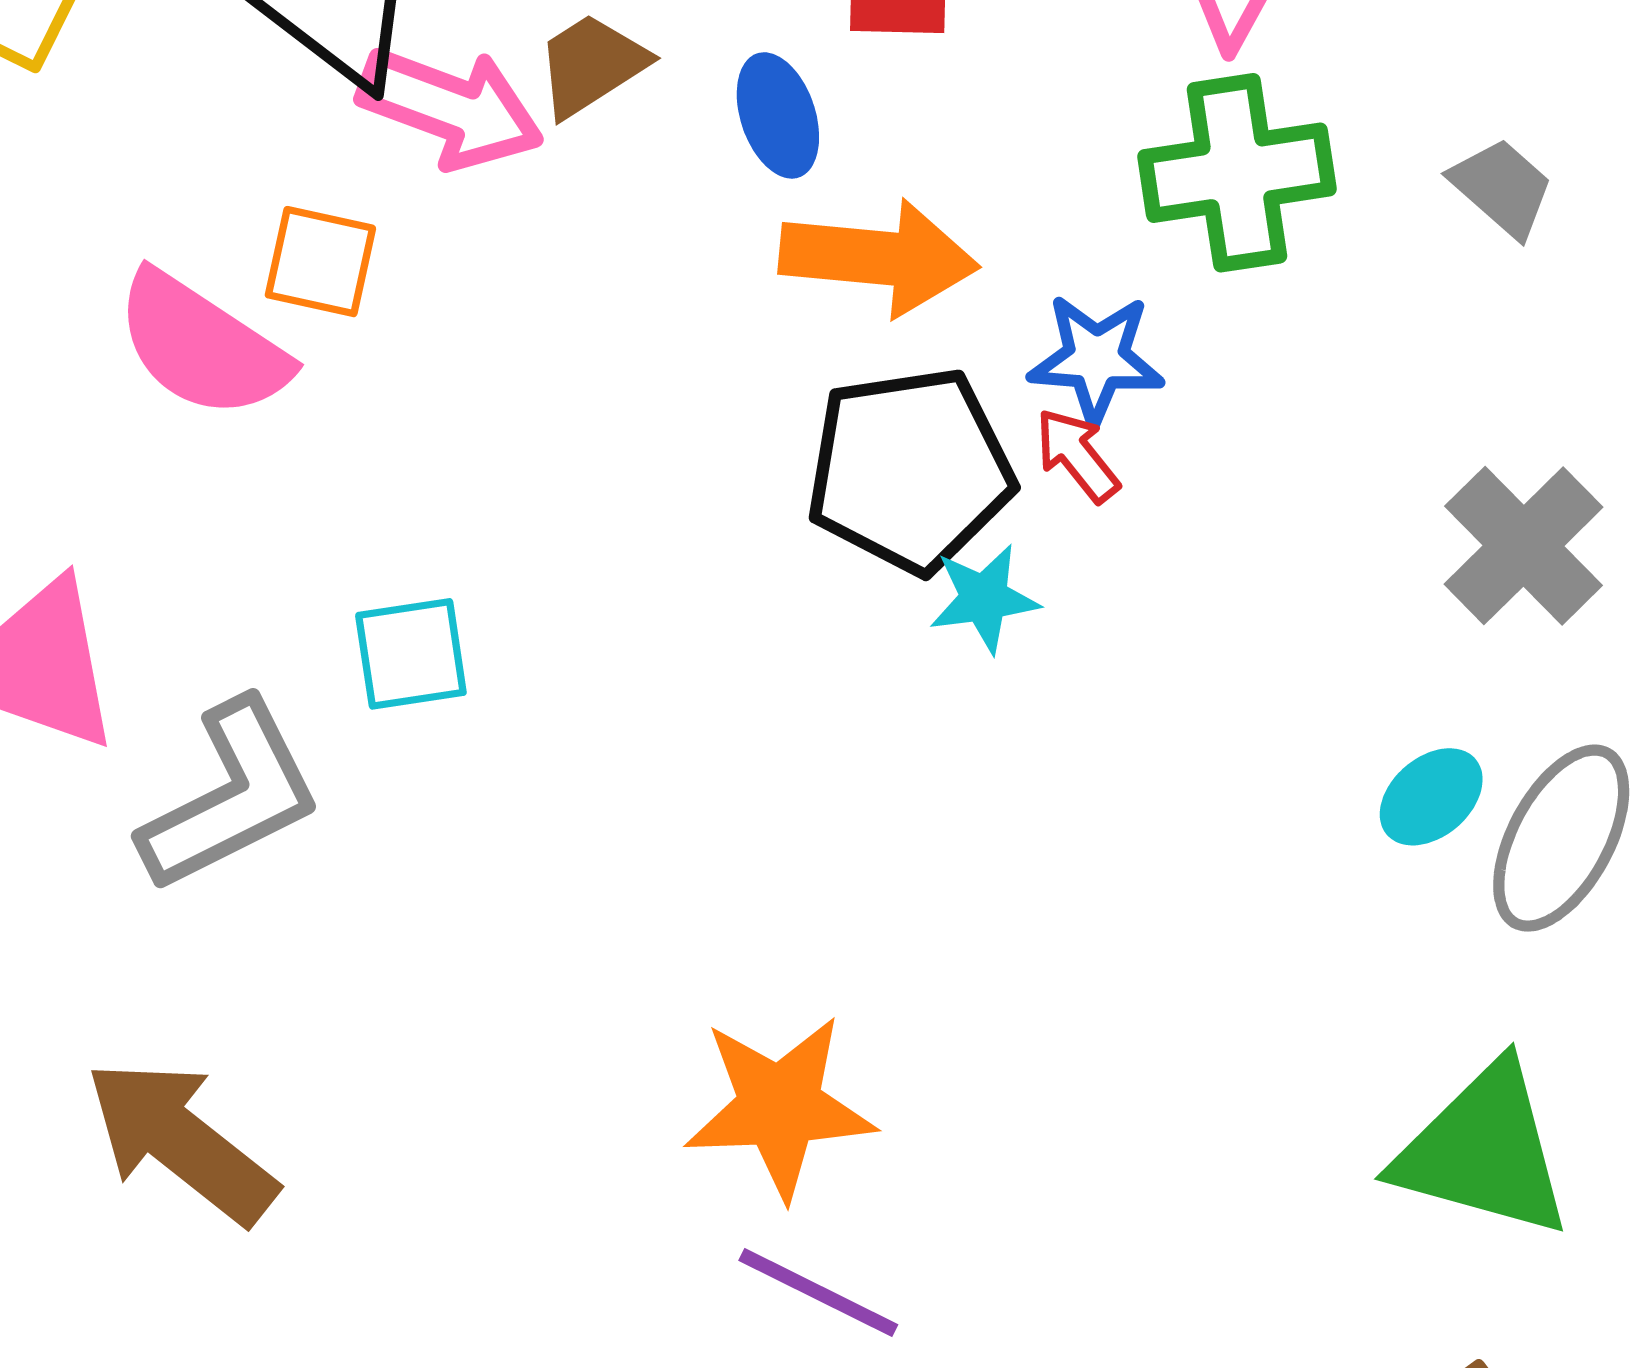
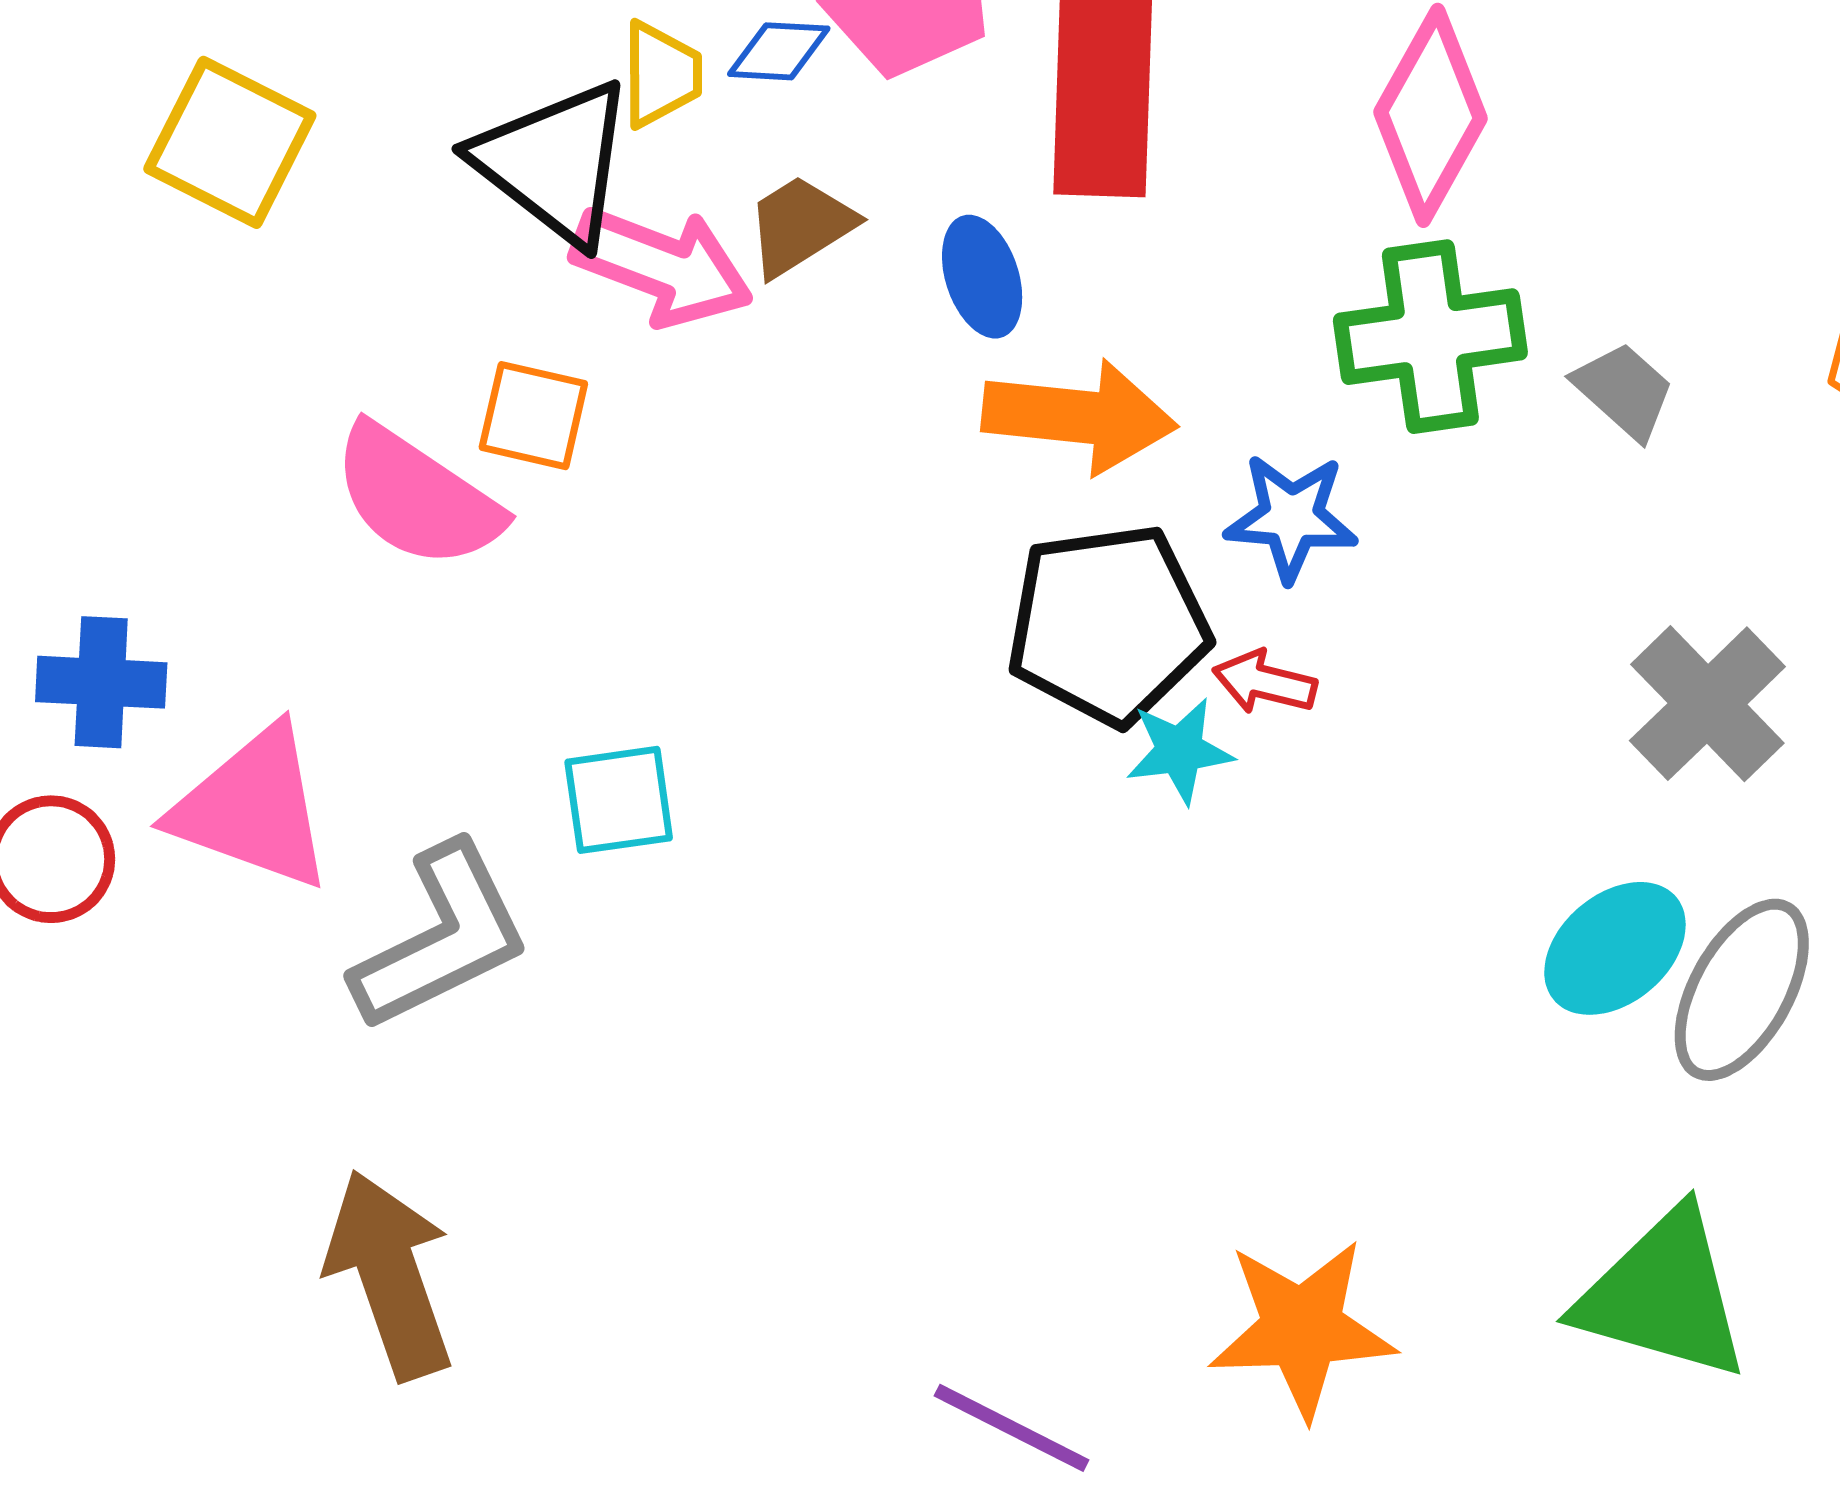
gray trapezoid: (1502, 188) -> (1624, 391), moved
red arrow: (1077, 455) -> (1265, 682), moved, turned -38
cyan ellipse: (1431, 797) -> (1615, 948), size x1.4
orange star: (780, 1107) -> (1302, 1328), moved
brown arrow: (181, 1141) -> (390, 1275), turned 32

